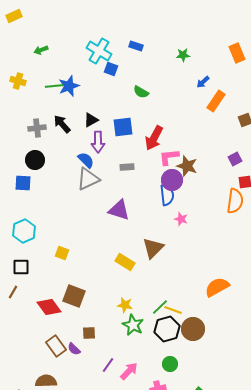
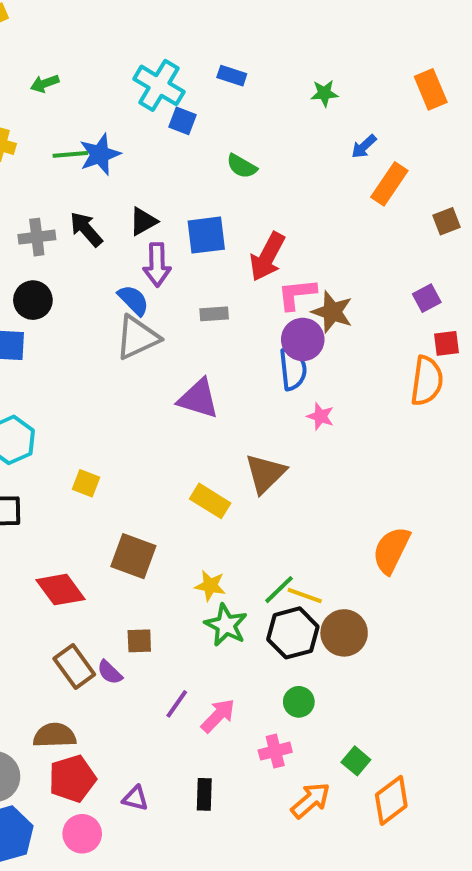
orange semicircle: (217, 287) -> (391, 550), turned -35
brown square: (74, 296) -> (133, 556), moved

